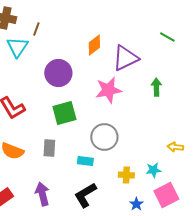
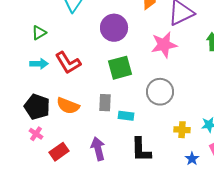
cyan rectangle: (85, 161) -> (126, 116), moved
black L-shape: (85, 195) -> (141, 150), turned -60

